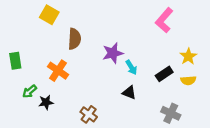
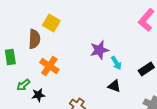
yellow square: (49, 15) -> (51, 23), moved
brown semicircle: (74, 39) -> (34, 39), moved

